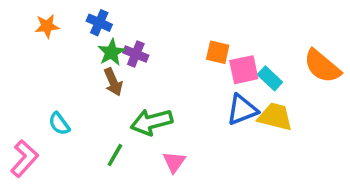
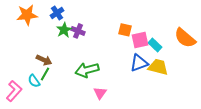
blue cross: (99, 23) -> (57, 13), turned 32
orange star: (47, 26) -> (27, 15), size x1.5
brown arrow: (113, 82) -> (44, 60), moved, turned -42
cyan semicircle: (59, 124) -> (34, 81), moved
green line: (115, 155) -> (45, 74), moved

